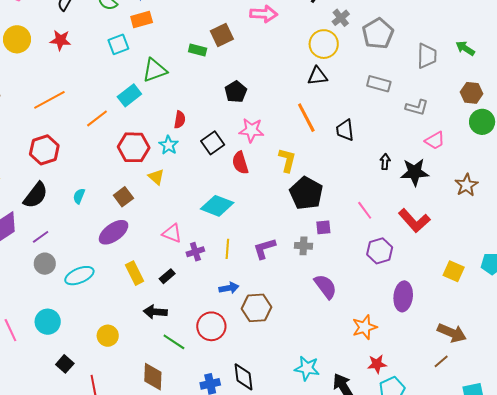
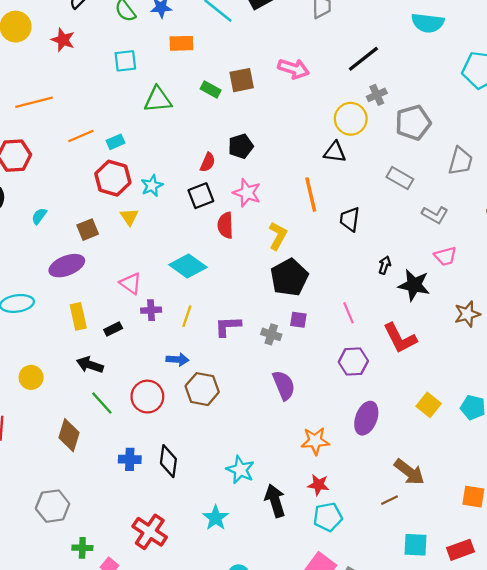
orange rectangle: (142, 19) -> (181, 43), moved
cyan rectangle: (129, 95) -> (116, 142), moved, size x0.7
red semicircle: (180, 120) -> (208, 162), moved

